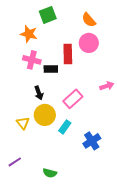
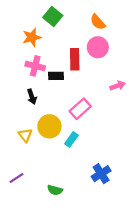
green square: (48, 15) -> (53, 16), turned -30
orange star: (29, 34) -> (32, 37), turned -30
pink arrow: (107, 86) -> (118, 86), moved
black arrow: (39, 93) -> (32, 97), moved
blue cross: (92, 141) -> (101, 174), moved

